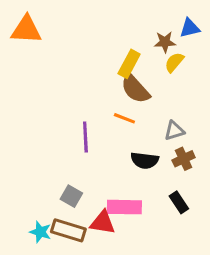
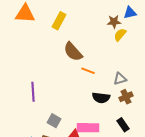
yellow rectangle: (129, 64) -> (59, 21), moved
brown semicircle: (135, 89) -> (73, 52), moved
purple line: (85, 137) -> (33, 92), moved

